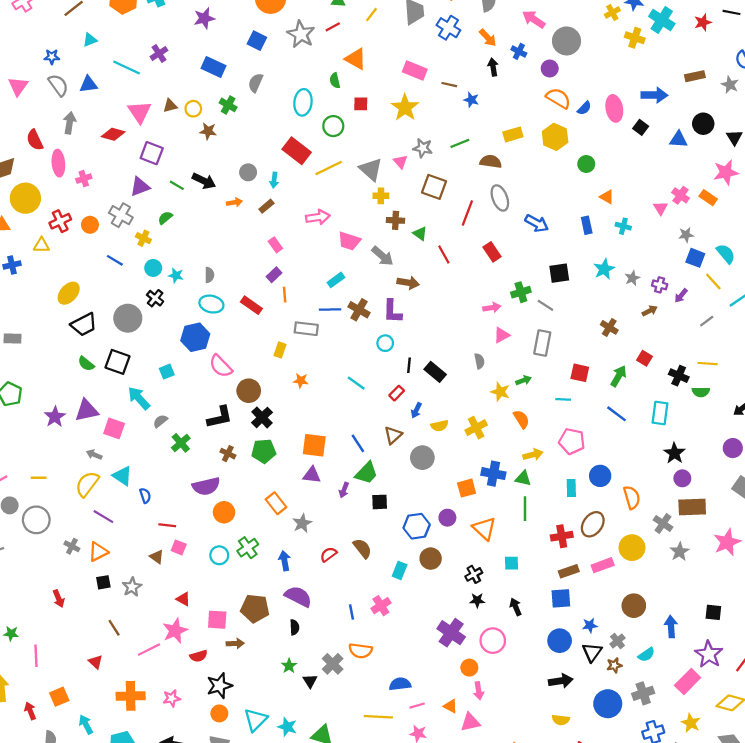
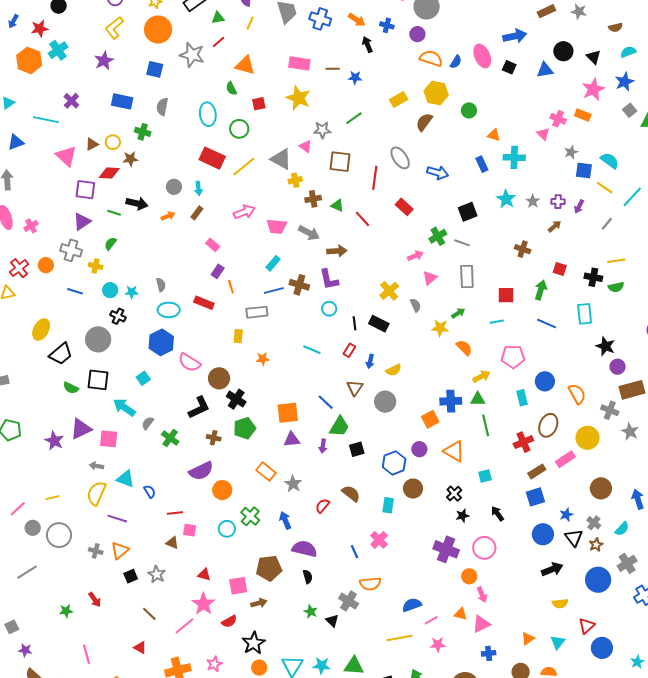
red diamond: (113, 134) -> (109, 173), moved
brown semicircle: (491, 162) -> (424, 122), moved, turned -48
cyan cross: (623, 226) -> (514, 157), size x1.5
yellow cross: (476, 428) -> (389, 291), moved
green star: (11, 634) -> (66, 611), moved

